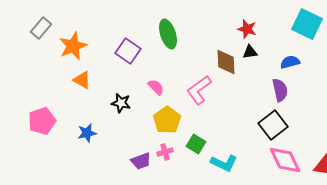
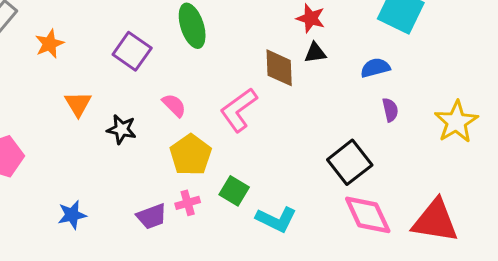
orange star: (73, 46) -> (50, 44), size x0.7
orange triangle: (82, 80) -> (78, 104), moved, turned 30
purple semicircle: (280, 90) -> (390, 110), moved, size x0.7
blue star: (87, 133) -> (72, 215), moved

